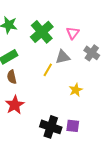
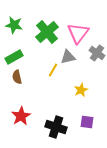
pink triangle: (73, 33) -> (78, 33), size x1.6
red star: (15, 105) -> (21, 116), moved
purple square: (73, 126) -> (87, 122), moved

